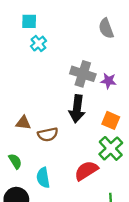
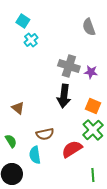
cyan square: (29, 21) -> (23, 21), turned 32
brown triangle: (23, 123) -> (18, 108), turned 32
brown semicircle: (48, 134) -> (45, 134), moved

